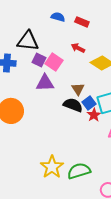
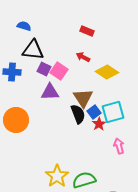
blue semicircle: (58, 17) -> (24, 26), moved
brown triangle: (78, 89) -> (83, 98), size x1.5
black semicircle: (73, 105) -> (78, 114), turned 48

